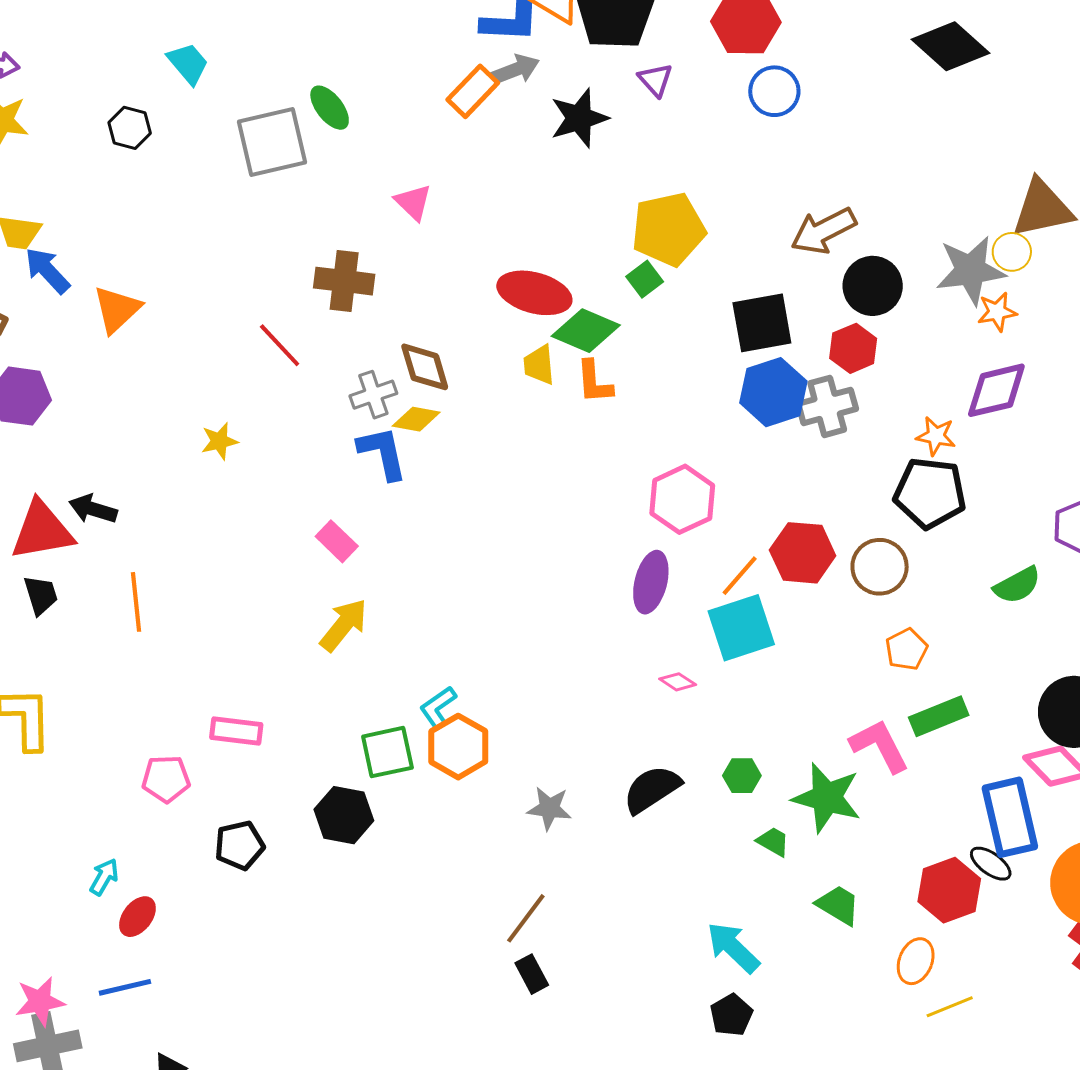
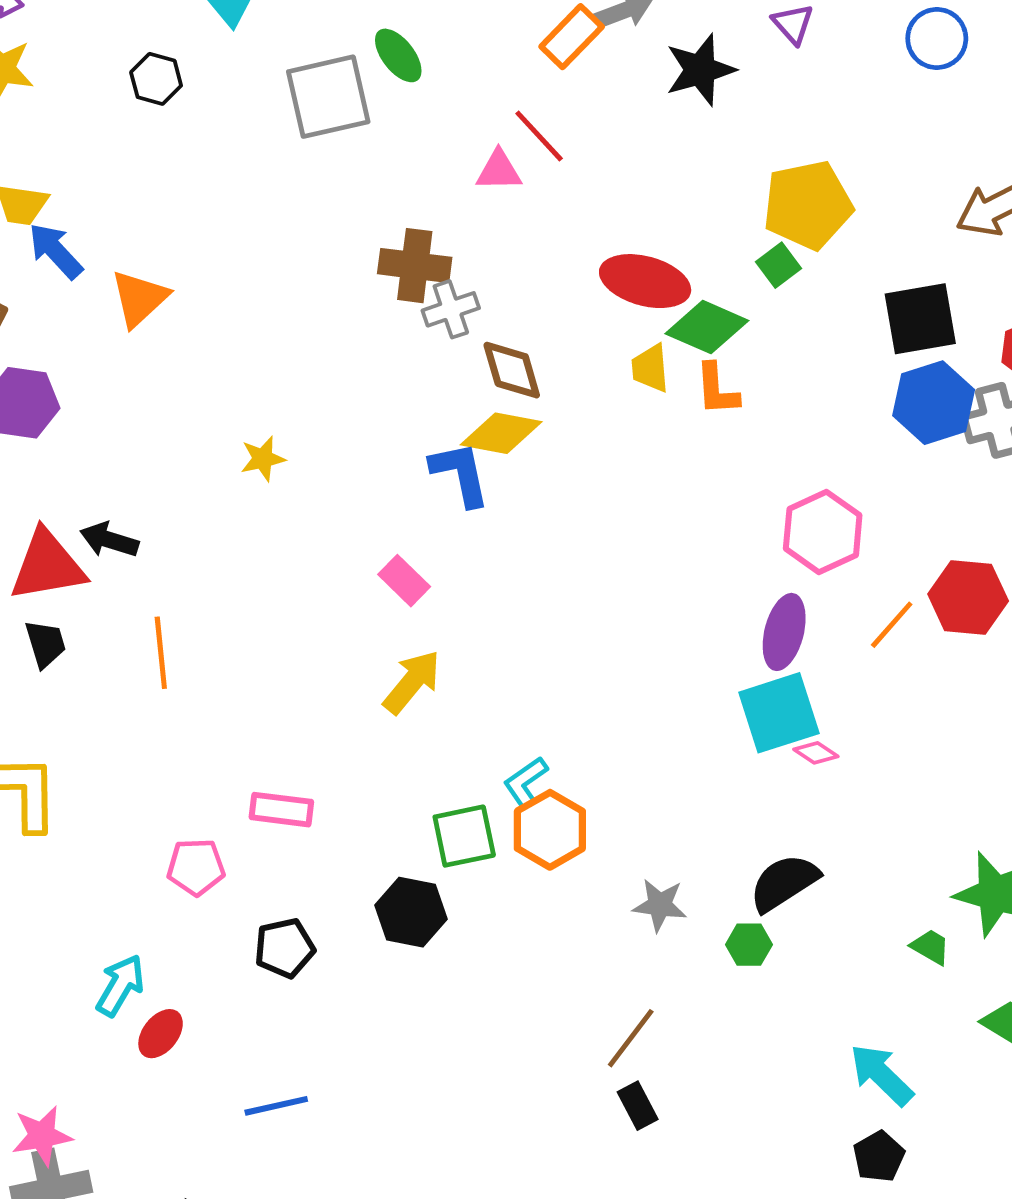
pink triangle: (413, 202) -> (499, 171), turned -45
red line: (280, 345) -> (539, 136), moved
gray cross: (373, 395) -> (451, 309), moved
yellow diamond: (416, 419) -> (501, 433), size x1.4
cyan square: (741, 628) -> (779, 713), moved
green hexagon: (742, 776) -> (749, 945), moved
cyan arrow: (104, 877) -> (120, 985), size x1.4
blue line: (125, 987) -> (276, 1106), moved

